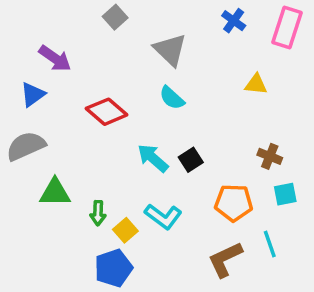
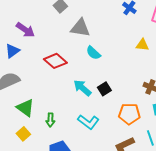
gray triangle: (170, 50) -> (80, 28), moved, turned -35
green triangle: (55, 192) -> (25, 108), turned 36
yellow square: (125, 230) -> (23, 134), moved

